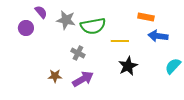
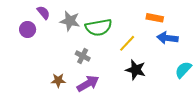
yellow line: (120, 41) -> (127, 43), turned -48
black star: (128, 66) -> (136, 70), turned -30

